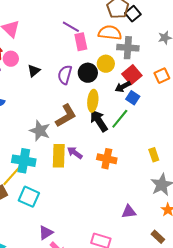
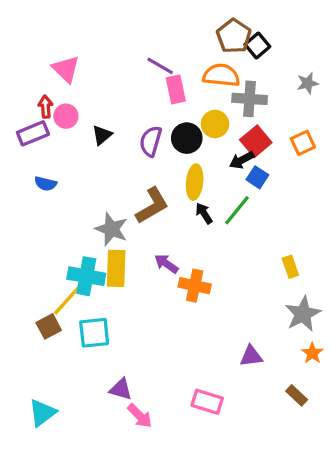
black arrow: (99, 121) -> (204, 213), size x0.6
yellow rectangle: (59, 156) -> (116, 268), moved
orange cross: (107, 159) -> (195, 286), moved
cyan square: (29, 197) -> (94, 333), turned -30
purple triangle: (46, 233) -> (121, 389), turned 49

